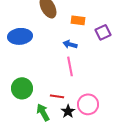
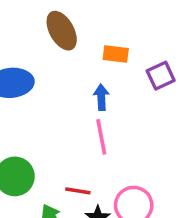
blue arrow: (70, 44) -> (101, 97), turned 72

